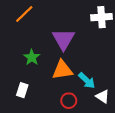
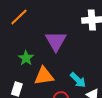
orange triangle: (62, 70) -> (44, 76), moved

